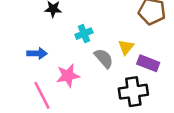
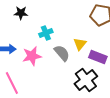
pink star: (68, 76) -> (32, 56), moved
black cross: (133, 92) -> (86, 80), turned -30

